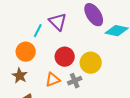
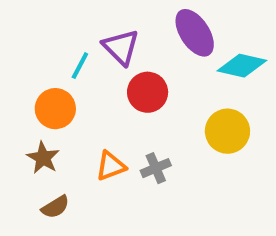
red circle: (65, 57) -> (148, 92), moved
yellow circle: (91, 63) -> (227, 131), moved

